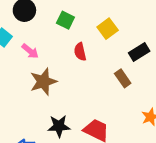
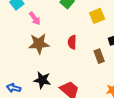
red semicircle: (80, 52) -> (72, 42), moved

